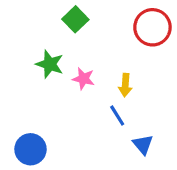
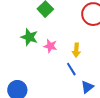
blue triangle: (143, 144) -> (87, 87), turned 32

